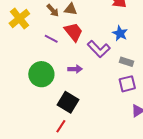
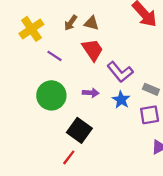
brown arrow: (53, 10) -> (71, 23), turned 72
blue star: (120, 33) -> (121, 100), moved
purple line: (51, 39) -> (55, 56), moved

